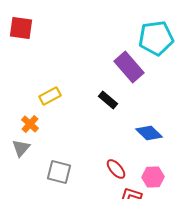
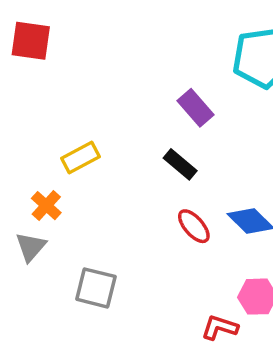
purple rectangle: (129, 67) -> (196, 108), moved, size x0.7
red ellipse: (116, 169) -> (194, 226), moved

